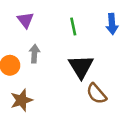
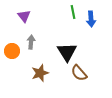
green line: (73, 27) -> (73, 12), moved
brown star: (22, 100) -> (40, 73), moved

